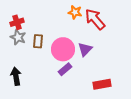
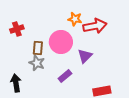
red arrow: (95, 19) -> (95, 26), turned 120
gray star: (18, 37) -> (37, 63), moved
pink circle: (63, 49) -> (61, 42), moved

